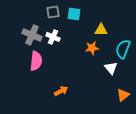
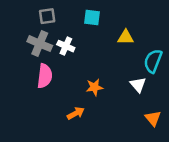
gray square: (53, 12) -> (47, 16), moved
orange star: (92, 48) -> (94, 87), moved
orange triangle: (123, 95) -> (153, 118), turned -32

